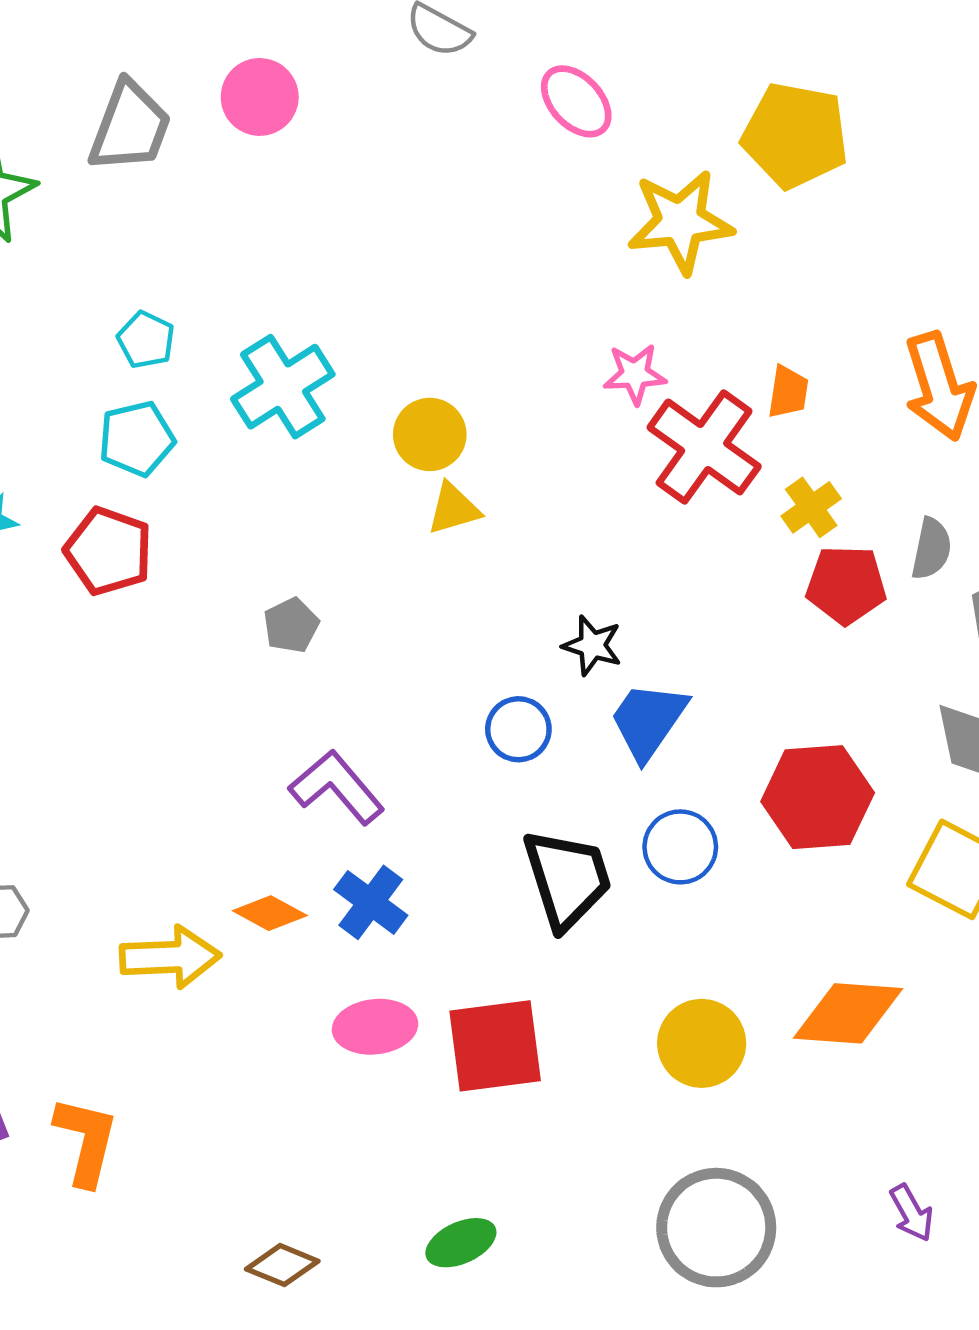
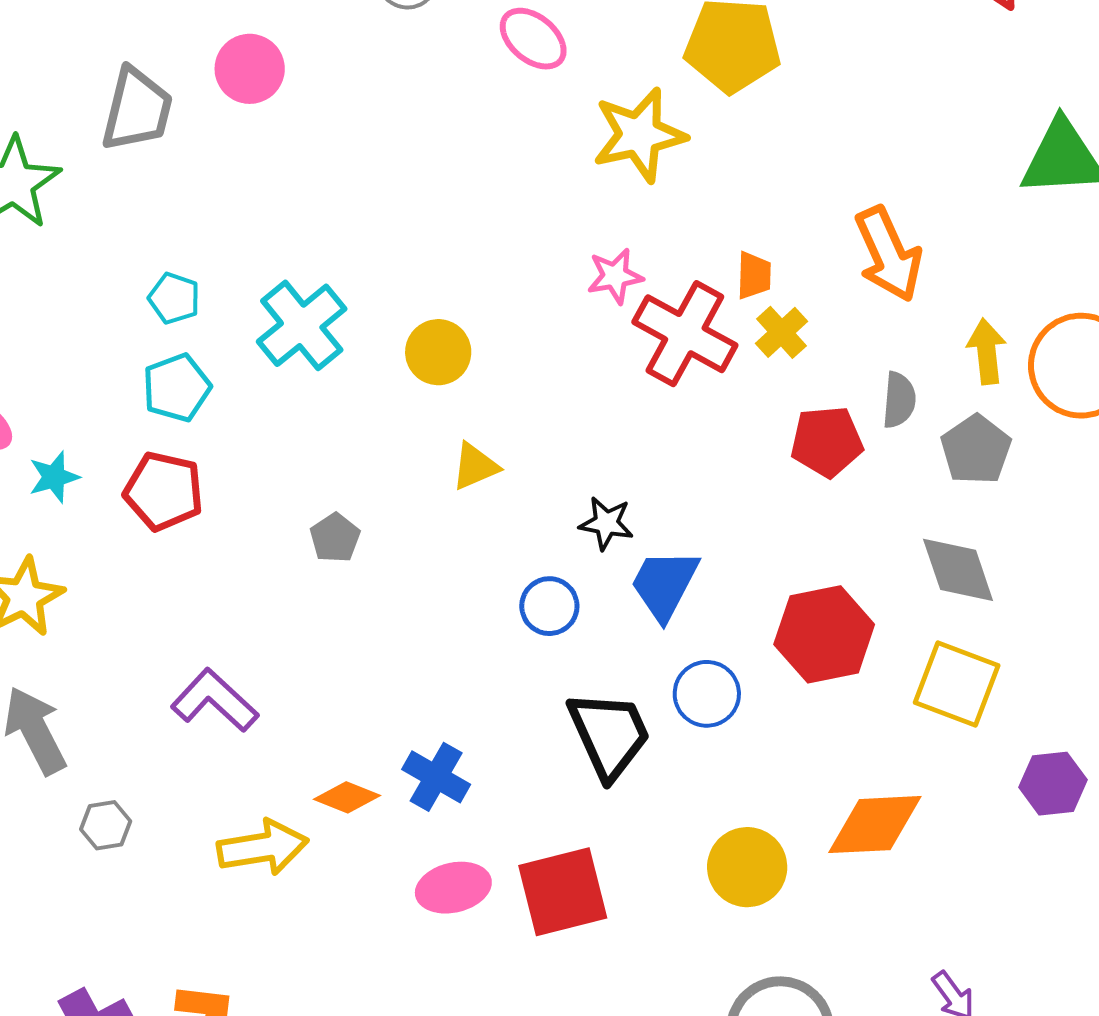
yellow cross: (811, 507) -> (781, 332), moved
yellow triangle: (454, 509) -> (475, 466), moved
purple L-shape: (337, 787) -> (215, 700), moved

